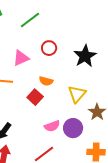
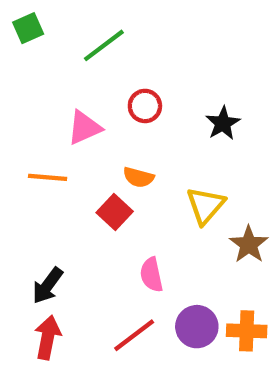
black star: (85, 56) -> (223, 123), size x0.7
pink semicircle: (52, 126) -> (151, 275), turned 98
purple circle: (73, 128) -> (197, 327), moved

